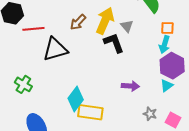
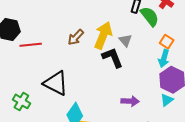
orange square: (167, 28) -> (167, 42), turned 32
black triangle: (55, 49) -> (56, 83), moved, turned 44

